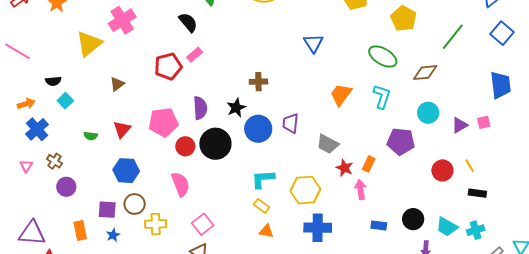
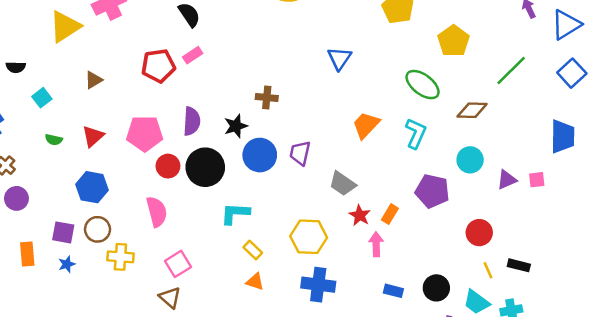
cyan square: (65, 101) -> (42, 98), moved
yellow line: (470, 166) -> (488, 270), moved
cyan L-shape: (263, 179) -> (235, 213), moved

